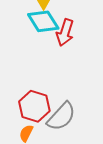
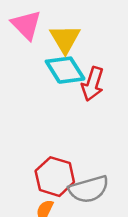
gray semicircle: (61, 117) -> (89, 189), turned 32

